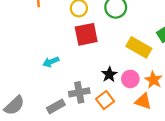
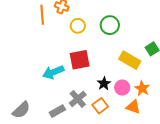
red square: (86, 34) -> (80, 60), moved
cyan arrow: (51, 62) -> (53, 72), size x1.5
gray cross: (79, 92) -> (78, 99), turned -30

